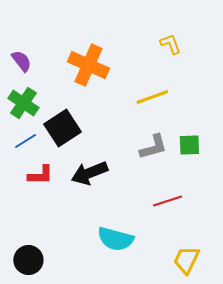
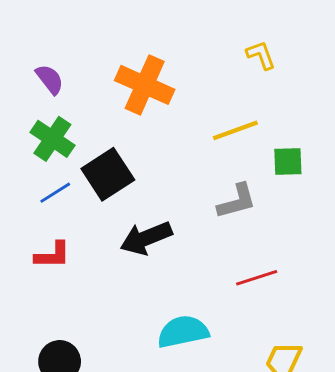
green square: (189, 145) -> (288, 161), moved
red L-shape: (40, 175) -> (52, 255), moved
cyan semicircle: (115, 239) -> (183, 332), turned 153

